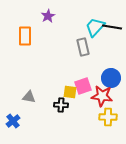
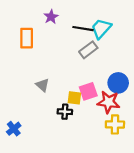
black line: (112, 27) -> (83, 29), moved
gray rectangle: (83, 47) -> (88, 50), turned 66
gray triangle: (29, 97) -> (42, 85), moved, turned 32

